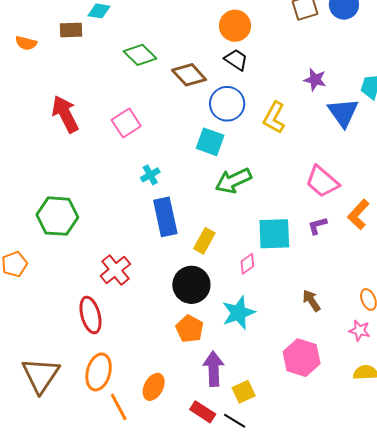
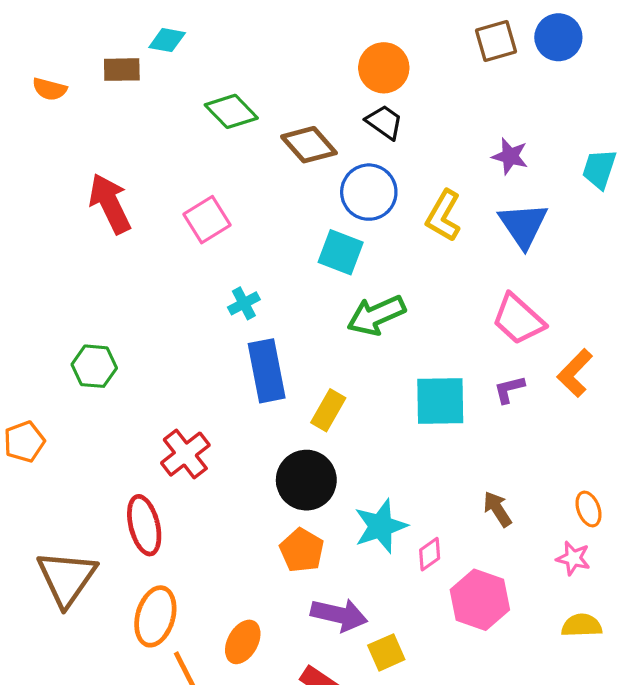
blue triangle: (343, 113) -> (523, 225), moved
green hexagon: (57, 216) -> (94, 366), size x0.7
pink diamond: (247, 264) -> (430, 554), moved
purple arrow: (214, 369) -> (339, 615), turned 104
brown triangle: (41, 375) -> (67, 578), moved

